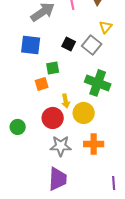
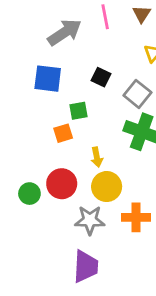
gray square: (92, 45) -> (137, 94), moved
yellow circle: (84, 113) -> (107, 187), moved
red circle: (53, 118) -> (62, 184), moved

